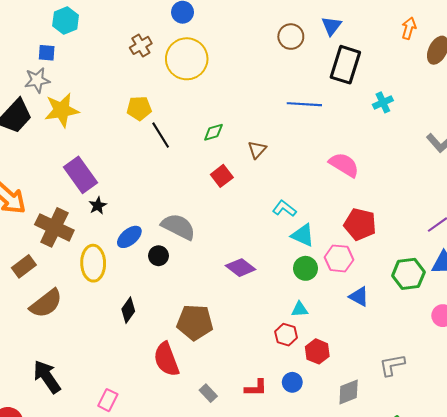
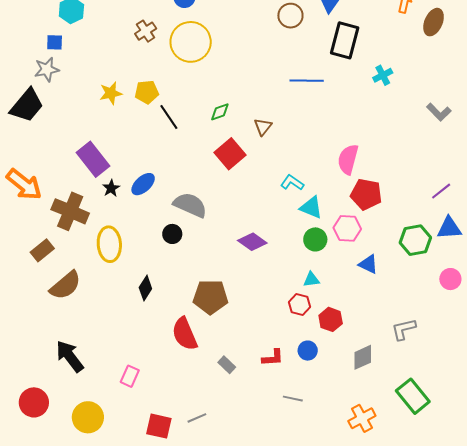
yellow star: (62, 110) -> (111, 93), moved, size x0.7
pink semicircle: (344, 165) -> (348, 159), moved, turned -104
red square: (222, 176) -> (230, 154), size x1.4
blue ellipse: (129, 237) -> (143, 184), moved

